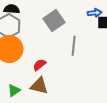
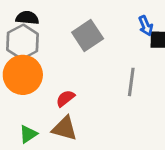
blue arrow: (95, 13) -> (146, 26), turned 72
gray line: (74, 46) -> (131, 82), moved

